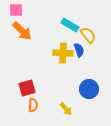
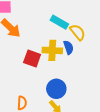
red square: (27, 88) -> (32, 58), moved, turned 36
blue circle: (89, 89) -> (56, 89), moved

